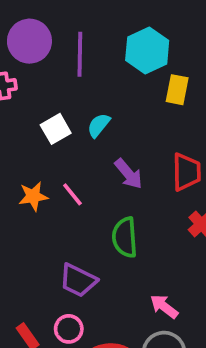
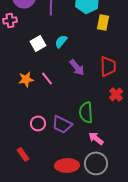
green semicircle: (125, 237) -> (86, 112), moved
purple trapezoid: (78, 280) -> (62, 124), moved
pink circle: (69, 329) -> (38, 123), moved

